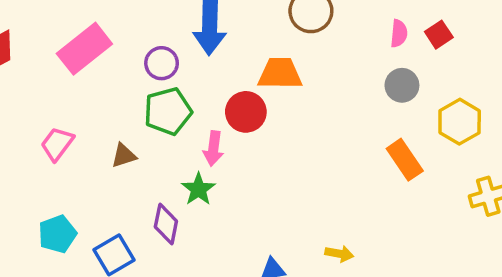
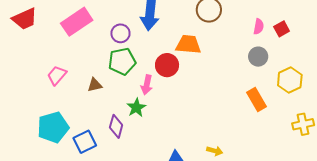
cyan pentagon: (57, 234) -> (53, 127), size x1.4

